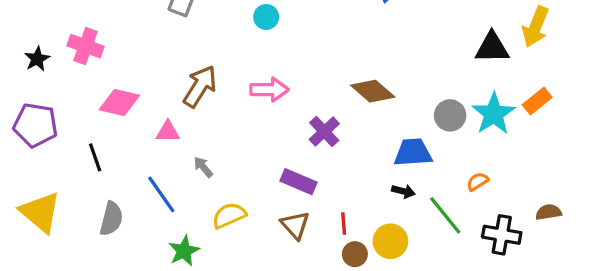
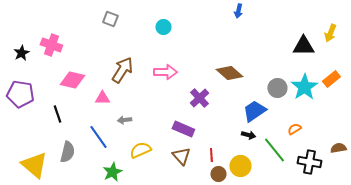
yellow arrow: (536, 27) -> (330, 33), size x0.7
blue trapezoid: (413, 153) -> (254, 111), turned -30
gray arrow: (203, 167) -> (124, 120), turned -56
yellow triangle: (40, 212) -> (34, 165), moved

